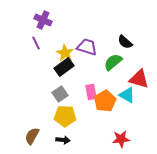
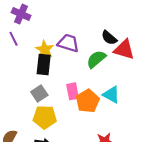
black rectangle: (64, 67) -> (44, 65), turned -48
red triangle: (139, 79) -> (124, 49), moved

